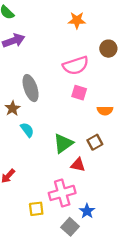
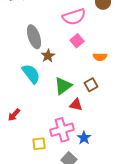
pink square: (79, 93) -> (77, 41), turned 32
brown star: (12, 108) -> (48, 56), moved
cyan semicircle: (27, 130) -> (31, 74), size x1.5
blue star: (87, 211) -> (84, 138), moved

